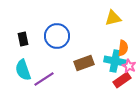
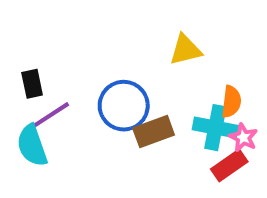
yellow triangle: (113, 18) -> (185, 50), moved
blue circle: (57, 36) -> (124, 106), moved
purple line: (44, 79) -> (50, 116), moved

